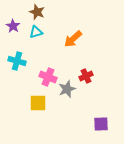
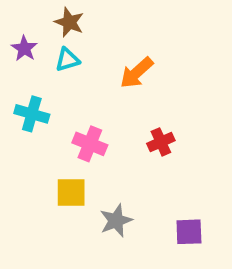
gray star: (67, 89) -> (116, 221), moved

